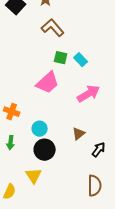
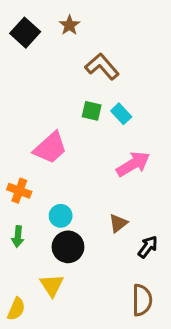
brown L-shape: (53, 28) -> (102, 67), moved
pink trapezoid: (48, 83) -> (50, 148), moved

